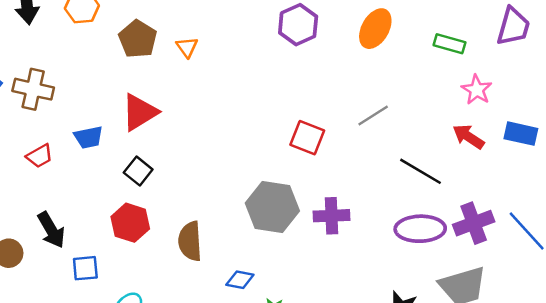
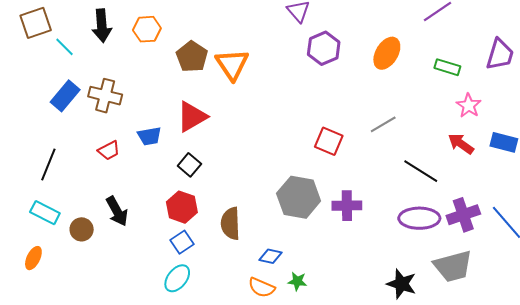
orange triangle: (187, 47) -> (232, 64), size x1.8
blue square: (85, 268) -> (182, 242), moved, turned -30

